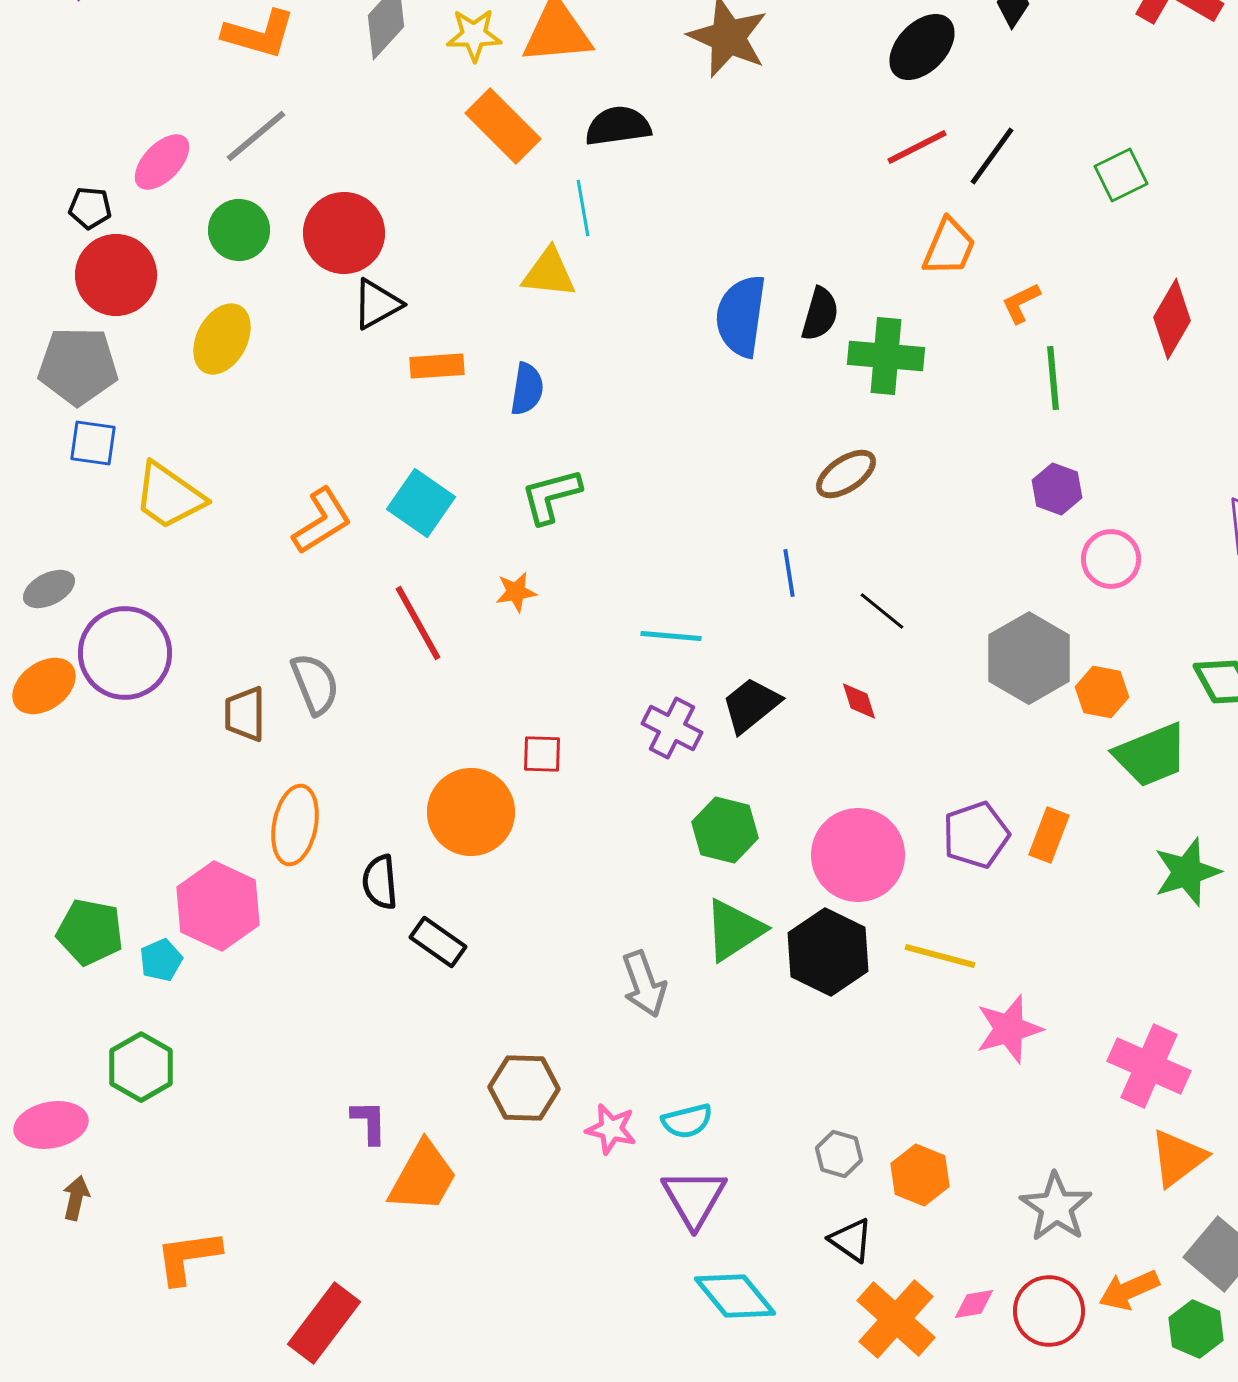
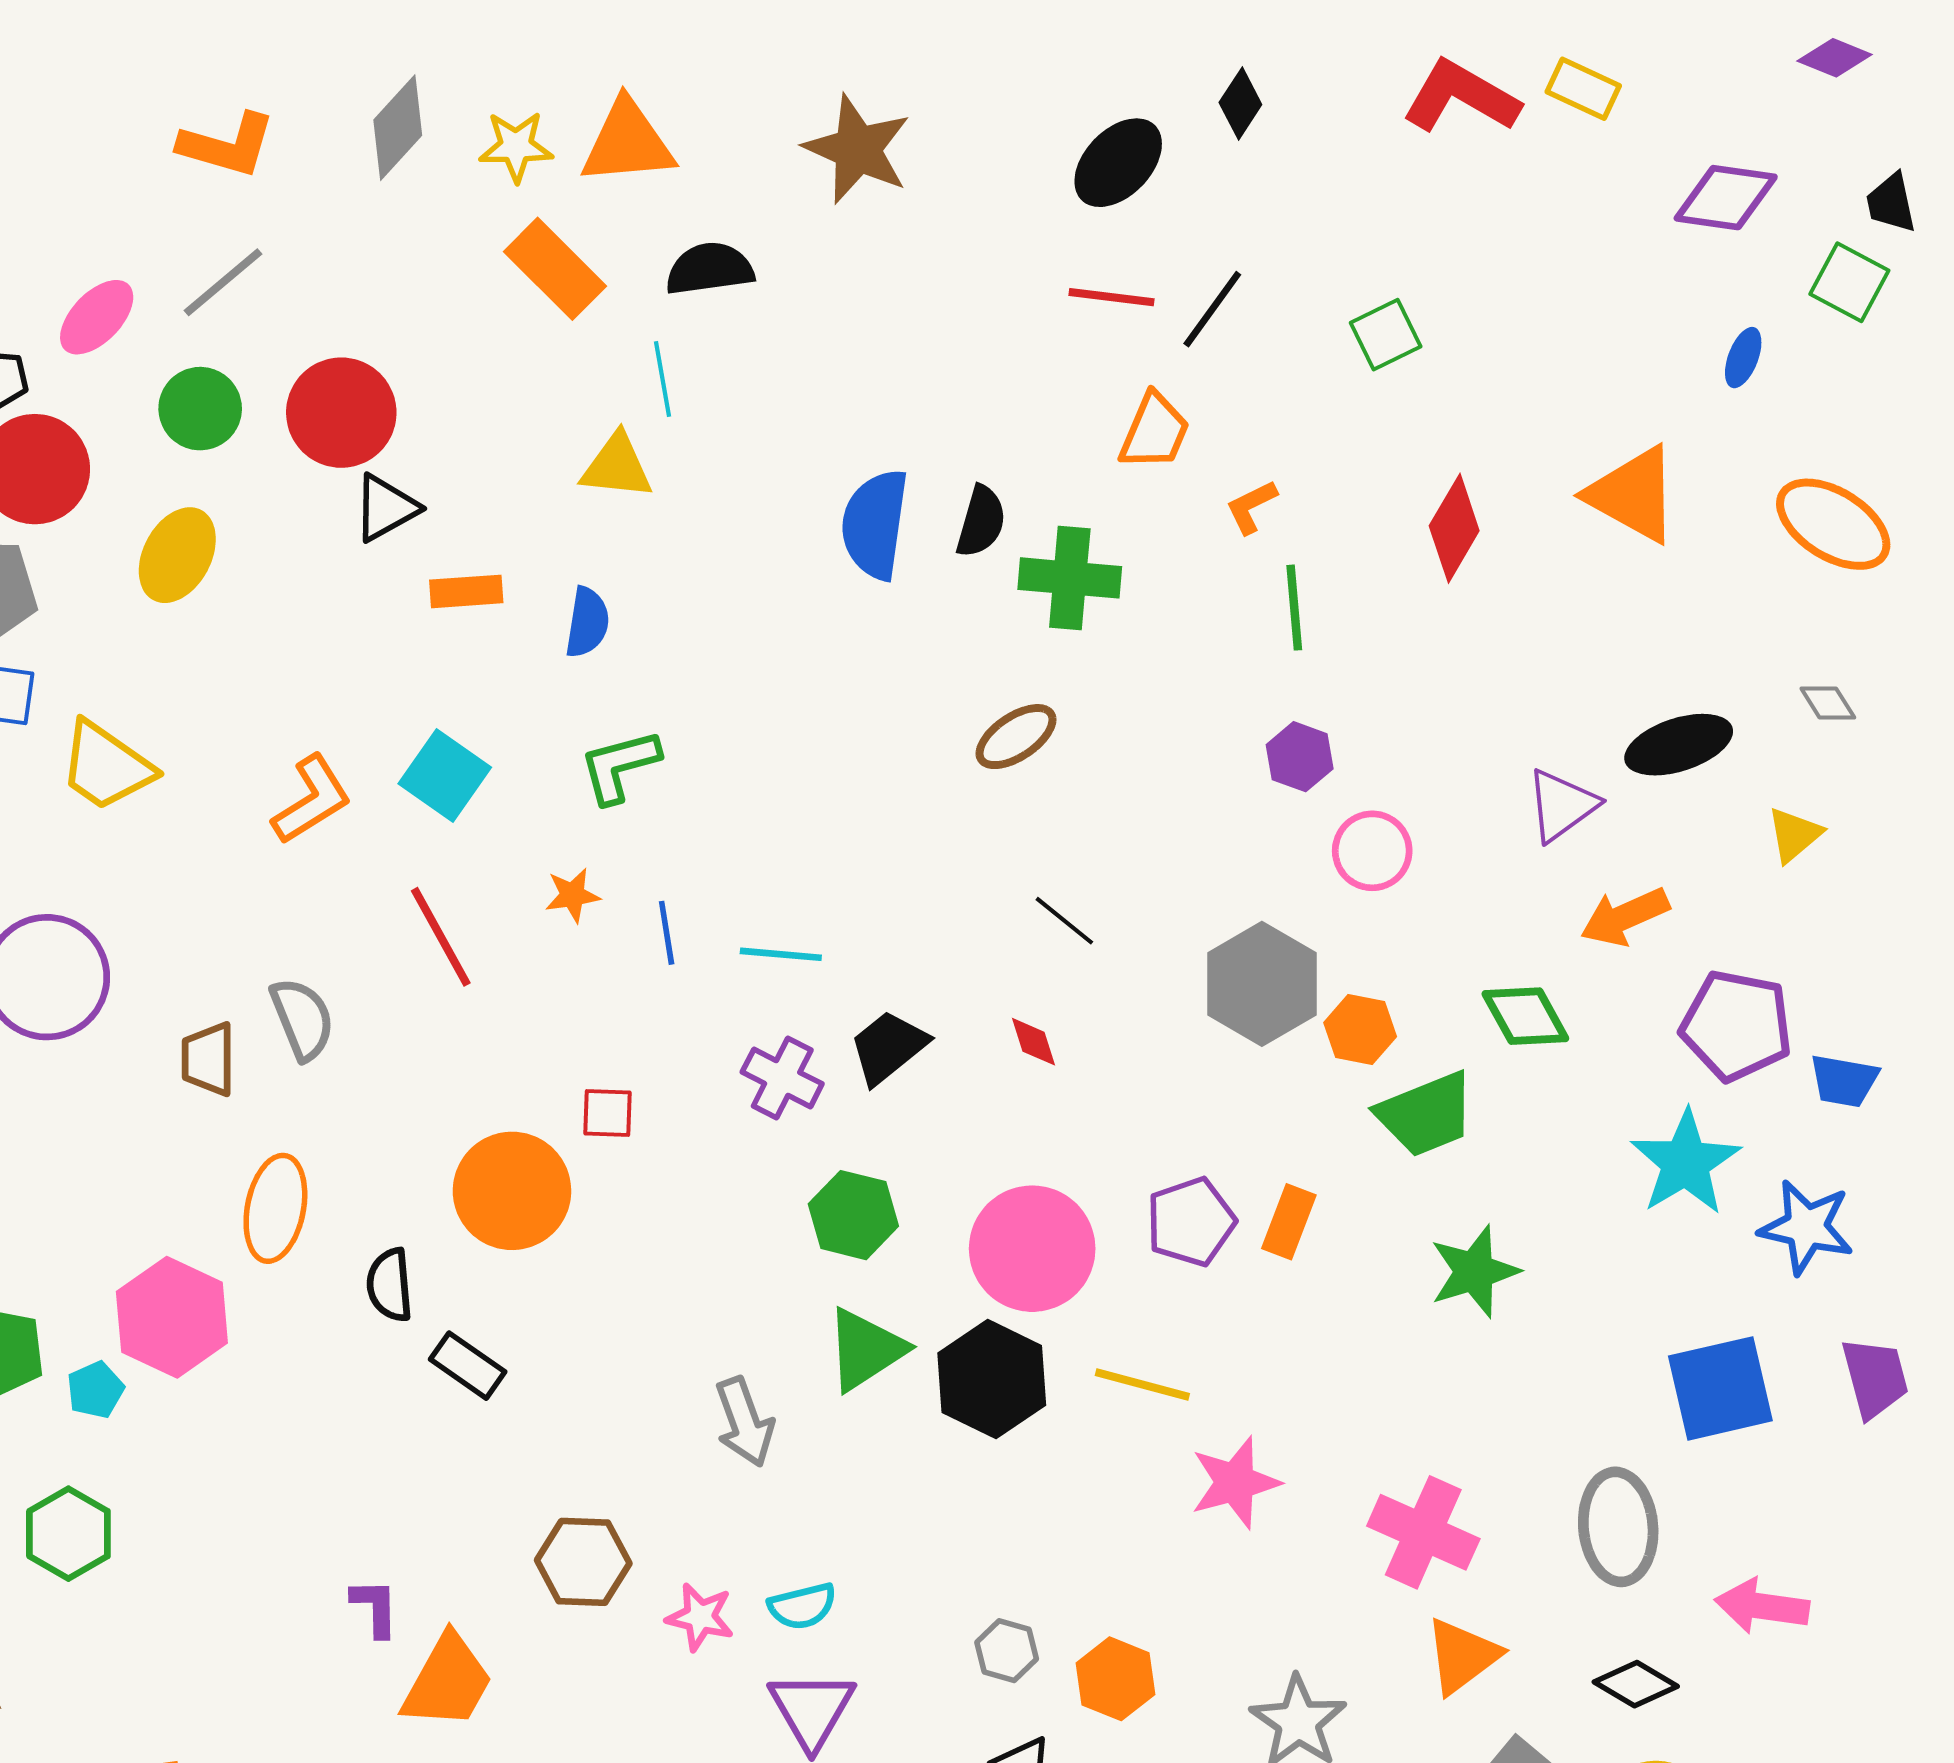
red line: (917, 147) -> (1111, 297), turned 34
blue line: (789, 573) -> (667, 933), moved

